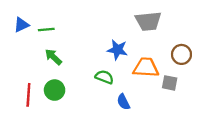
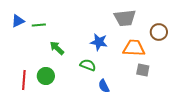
brown circle: (181, 54) -> (159, 32), moved
green arrow: (53, 57) -> (57, 48), moved
orange trapezoid: (146, 67) -> (134, 48), moved

